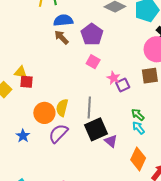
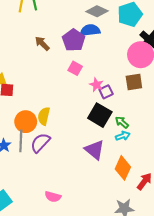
blue semicircle: (63, 20) -> (90, 30), moved
gray line: (89, 108) -> (21, 141), moved
cyan arrow: (138, 128) -> (123, 136), turned 112
black square: (96, 129) -> (100, 115), moved, turned -35
purple triangle: (111, 141) -> (95, 150), size x1.5

